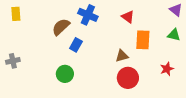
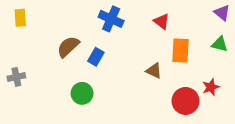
brown semicircle: (61, 27) -> (68, 47), moved
brown triangle: (122, 56) -> (154, 71), turned 40
red circle: (128, 78) -> (186, 101), moved

